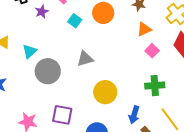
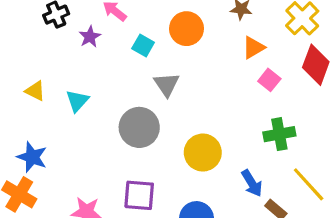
gray triangle: (85, 59) -> (166, 85), moved, turned -42
gray circle: (48, 71) -> (139, 127), moved
blue arrow: (134, 115) -> (252, 183), turned -42

